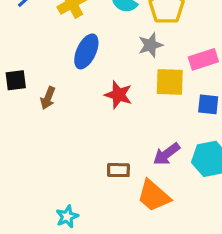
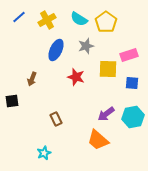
gray star: (150, 45) -> (86, 46), moved
black square: (16, 80) -> (12, 101), moved
brown rectangle: (118, 170) -> (56, 119), moved, turned 64

